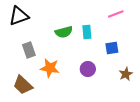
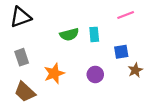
gray rectangle: (29, 50) -> (22, 57), moved
orange star: (50, 68) -> (54, 73), turned -30
brown star: (126, 74) -> (135, 70), moved

